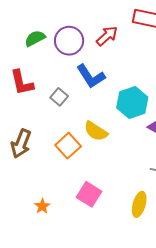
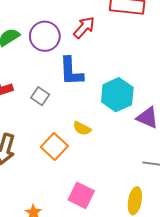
blue L-shape: (91, 76) -> (71, 71), turned 36
yellow semicircle: (96, 131) -> (82, 128), size x0.7

